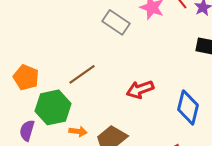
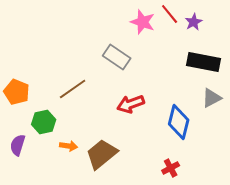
gray rectangle: (116, 22) -> (117, 57), moved
green hexagon: (53, 107) -> (44, 122), size x0.7

